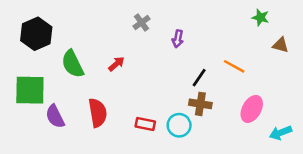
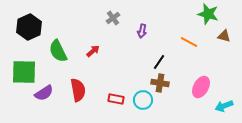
green star: (261, 17) -> (208, 14), size x1.5
orange line: (234, 66) -> (189, 42), moved
purple semicircle: (55, 116) -> (44, 93), turned -96

